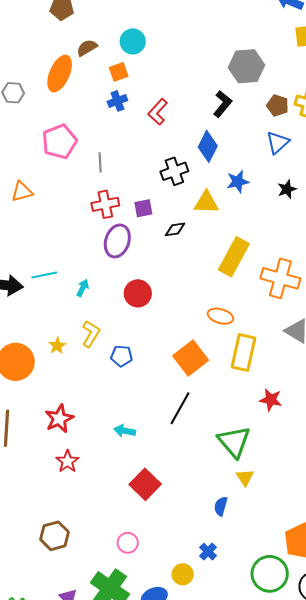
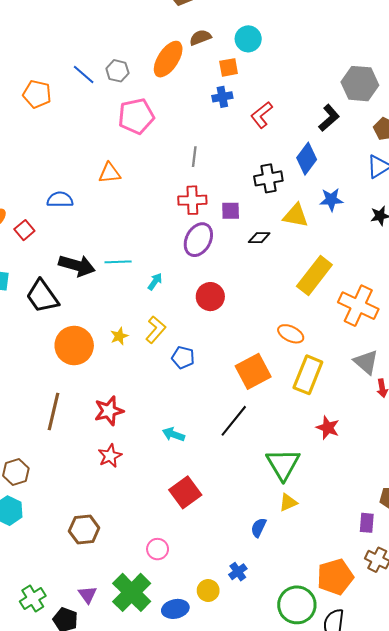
pink pentagon: (60, 142) -> (136, 116), moved
yellow triangle: (245, 477) -> (288, 502), turned 30

